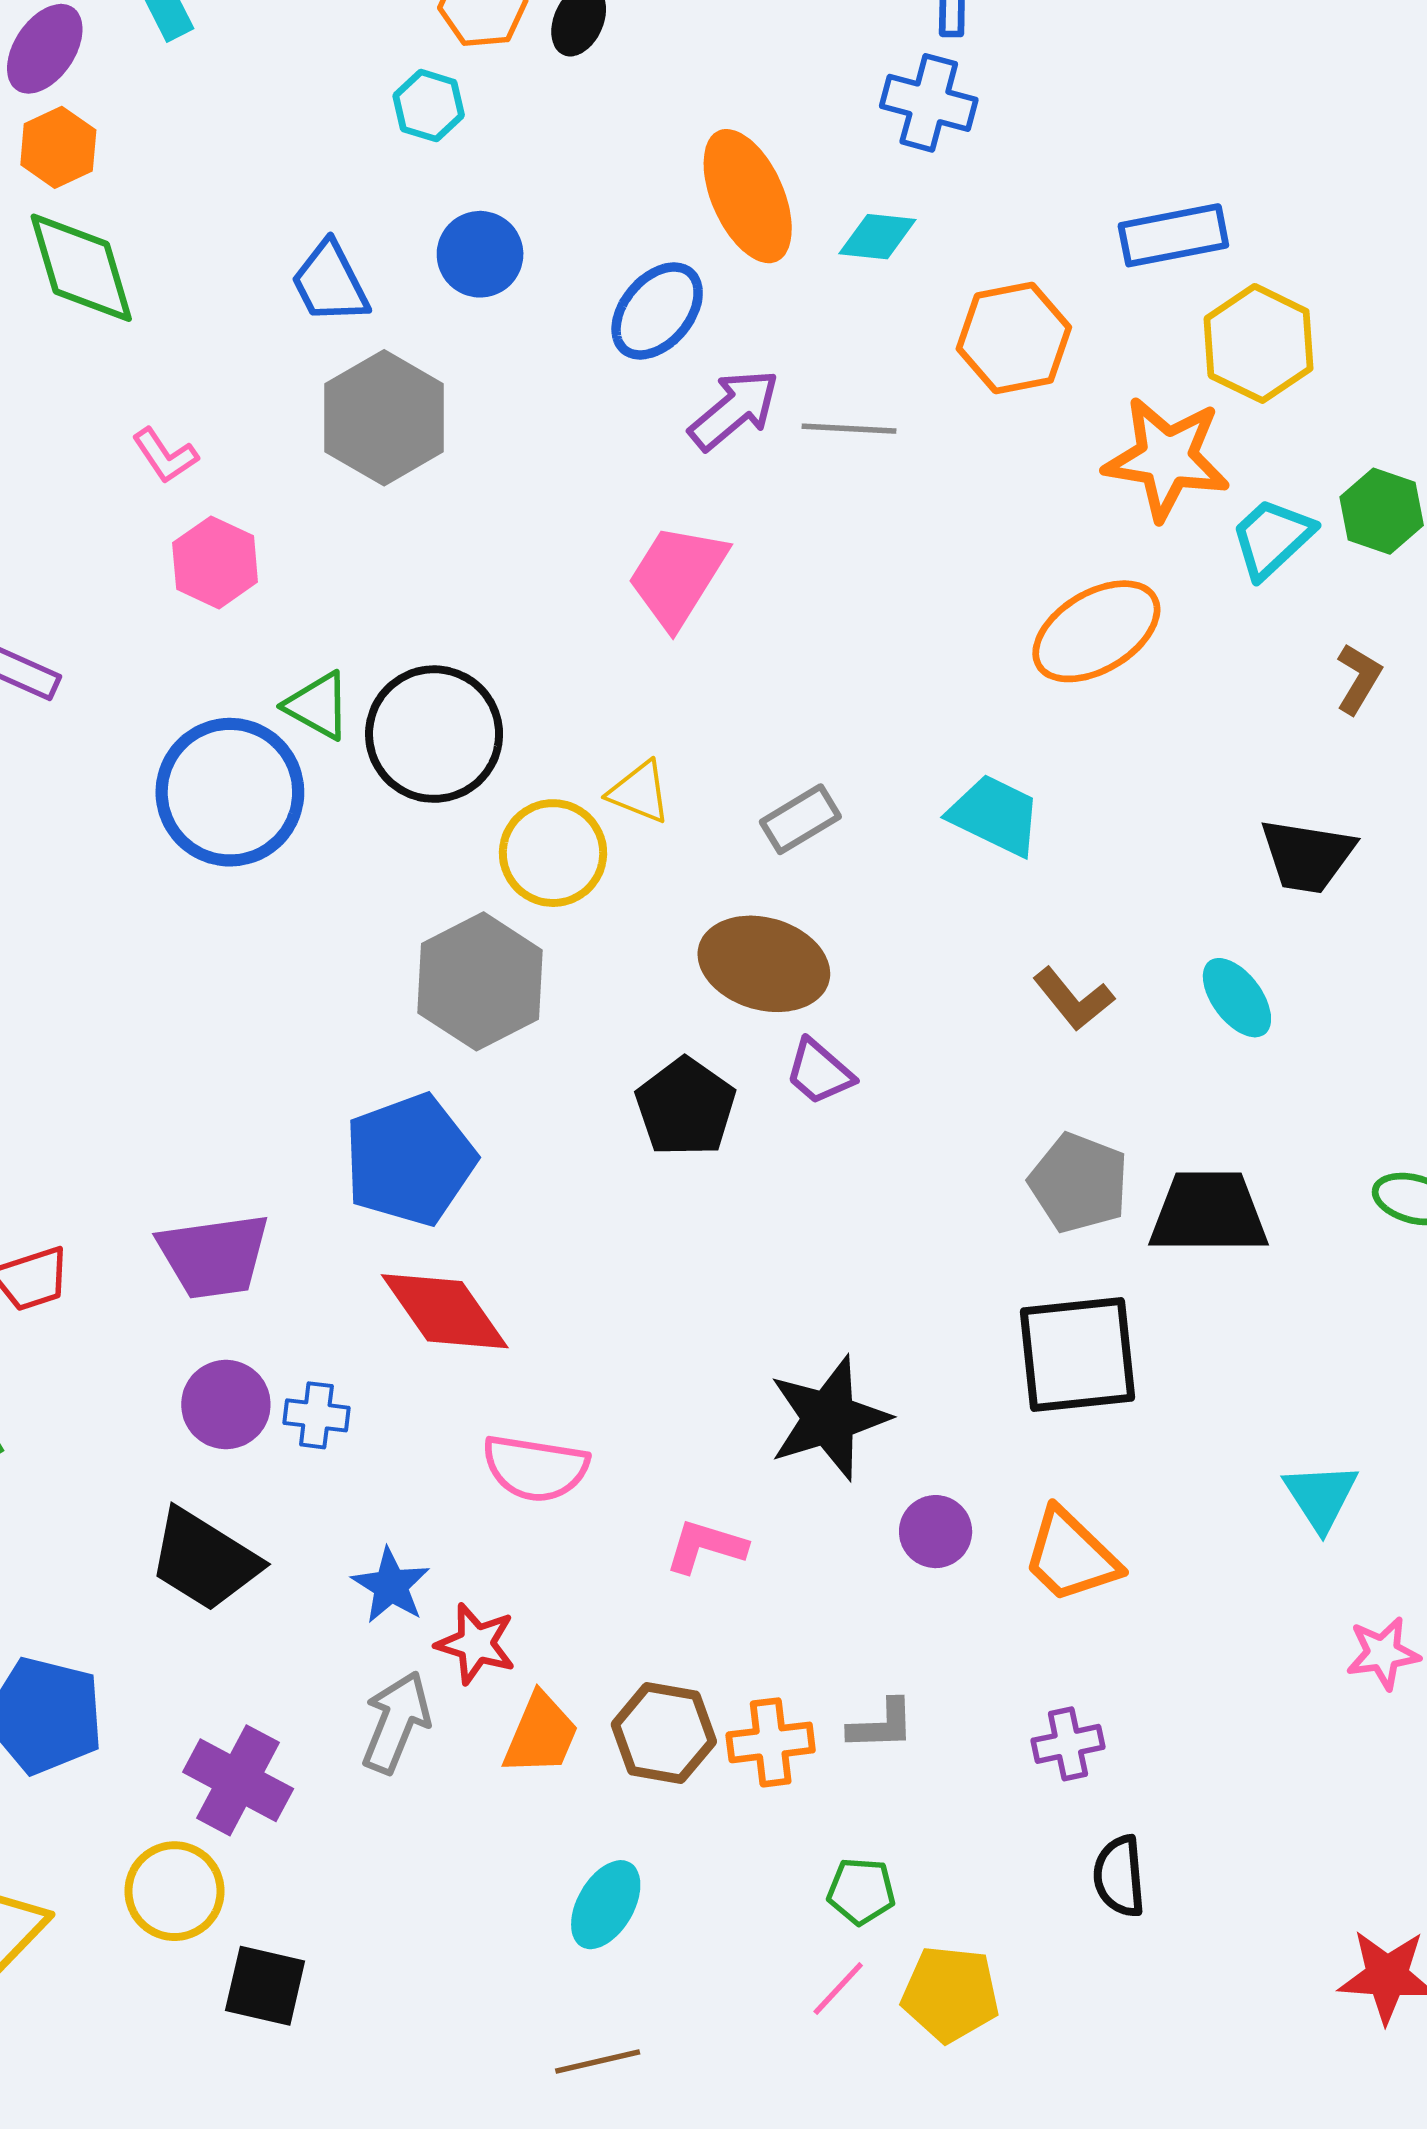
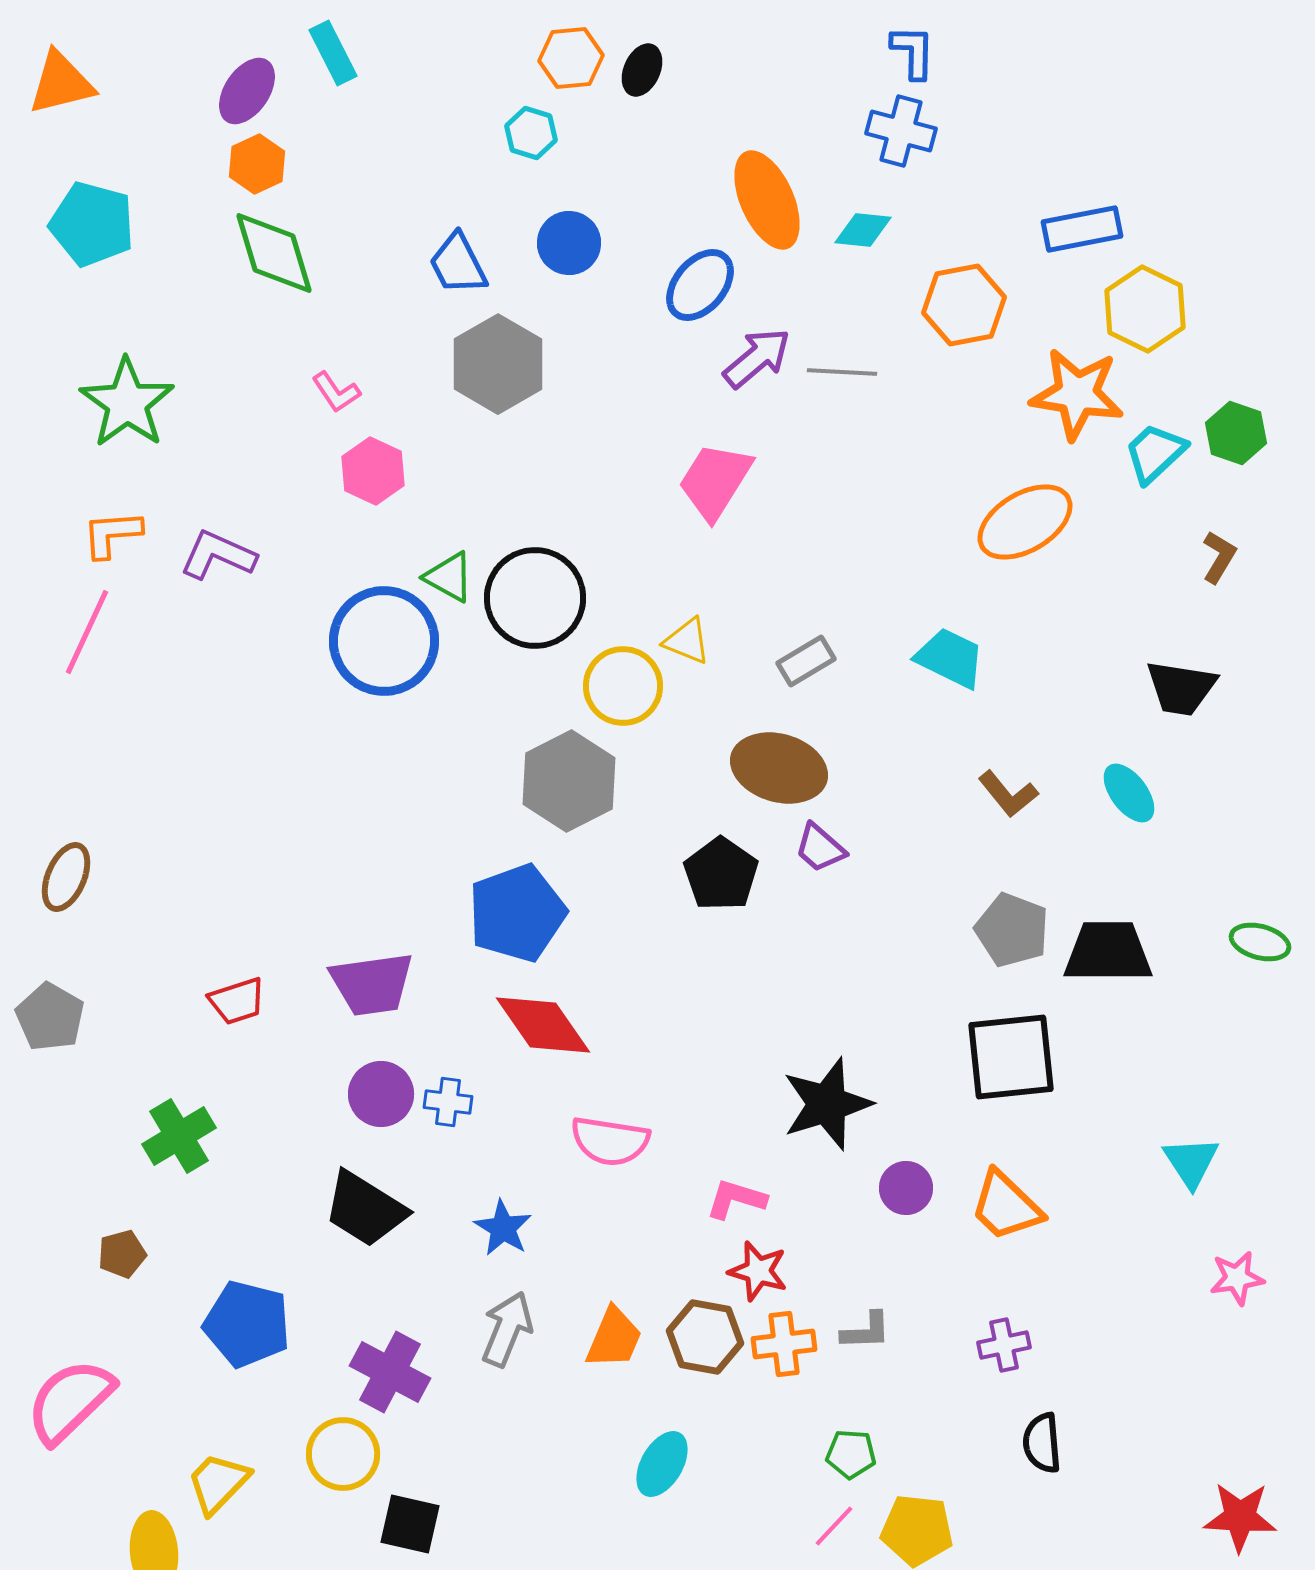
red star: (476, 1644) -> (758, 1271), moved

